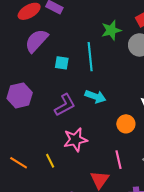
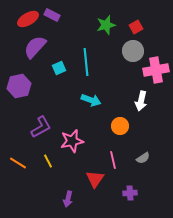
green star: (111, 30) -> (106, 25), moved
cyan square: (62, 63) -> (59, 68), turned -32
purple hexagon: (20, 95) -> (19, 86), moved
purple L-shape: (65, 105) -> (41, 127), moved

